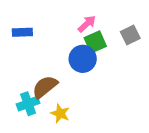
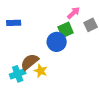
pink arrow: (87, 24) -> (74, 13), moved
yellow star: (60, 113) -> (41, 71), moved

